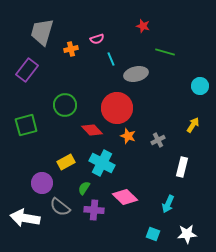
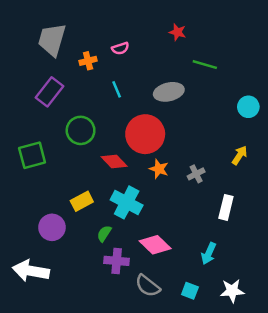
cyan line: (111, 59) -> (117, 89), moved
purple rectangle: (27, 70) -> (49, 92), moved
gray semicircle: (60, 207) -> (148, 286), moved

